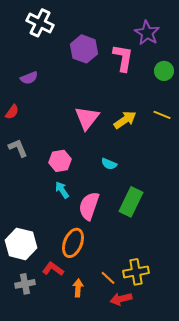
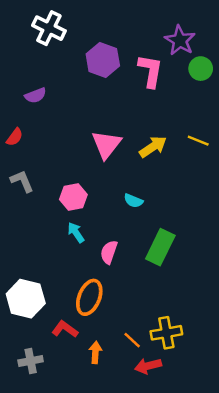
green circle: (164, 71) -> (201, 69), moved
pink semicircle: (89, 206) -> (109, 252), size x0.7
gray cross: (25, 284) -> (31, 361), moved

